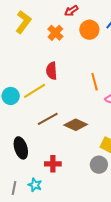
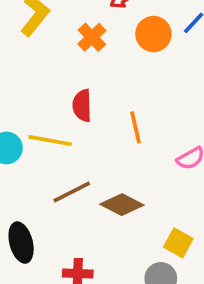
orange line: (95, 82) -> (136, 127), moved
yellow line: (35, 91) -> (50, 141), turned 40

